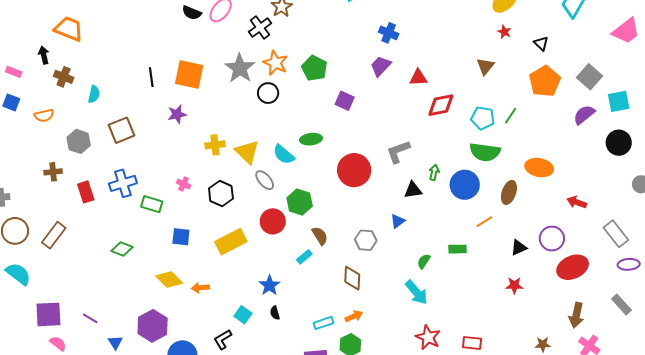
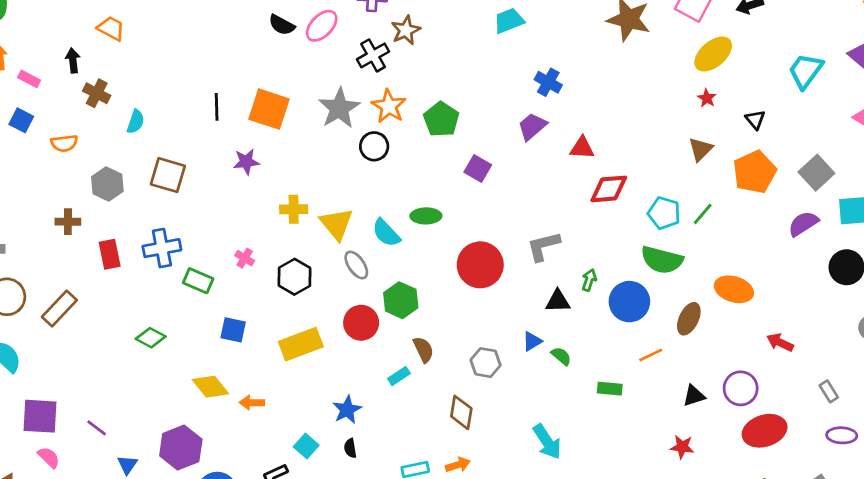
orange trapezoid: (69, 29) -> (111, 28), size x0.7
brown triangle: (485, 66) -> (701, 149), moved
brown square: (122, 130) -> (168, 175), turned 32
gray rectangle: (616, 234) -> (829, 391), size x0.6
green semicircle: (424, 261) -> (561, 356), moved, turned 91

